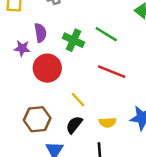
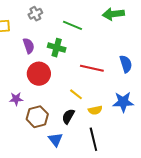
green line: (106, 34) -> (72, 25), moved
purple star: (22, 48) -> (16, 99), moved
yellow line: (78, 100) -> (76, 94), moved

